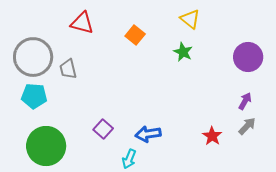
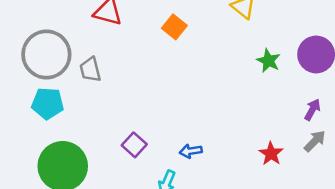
green star: (183, 52) -> (268, 61), moved
blue arrow: (148, 134) -> (191, 151), size x0.7

